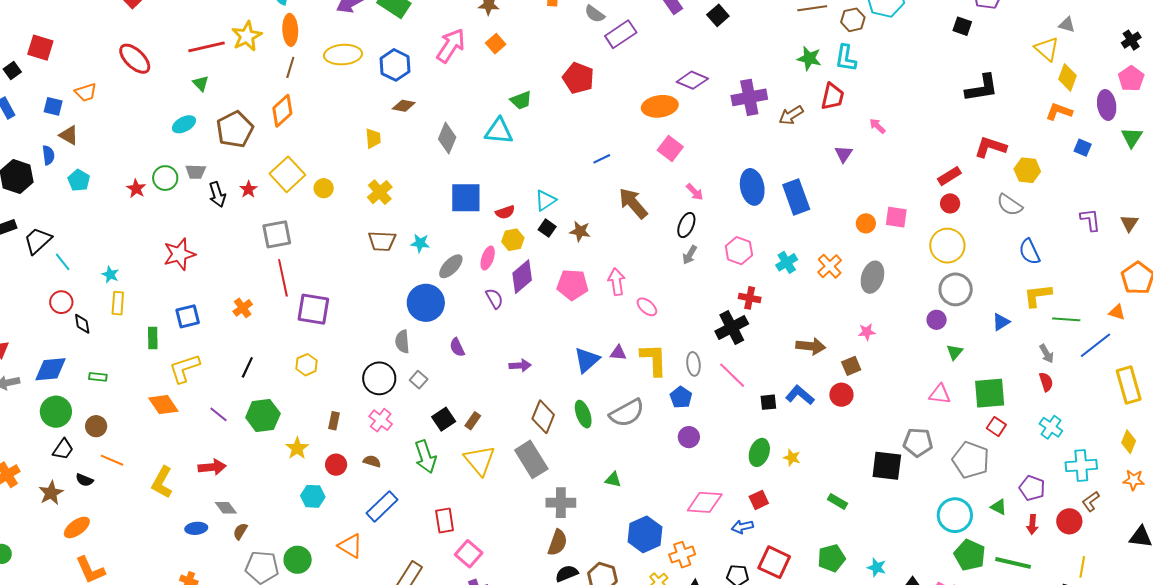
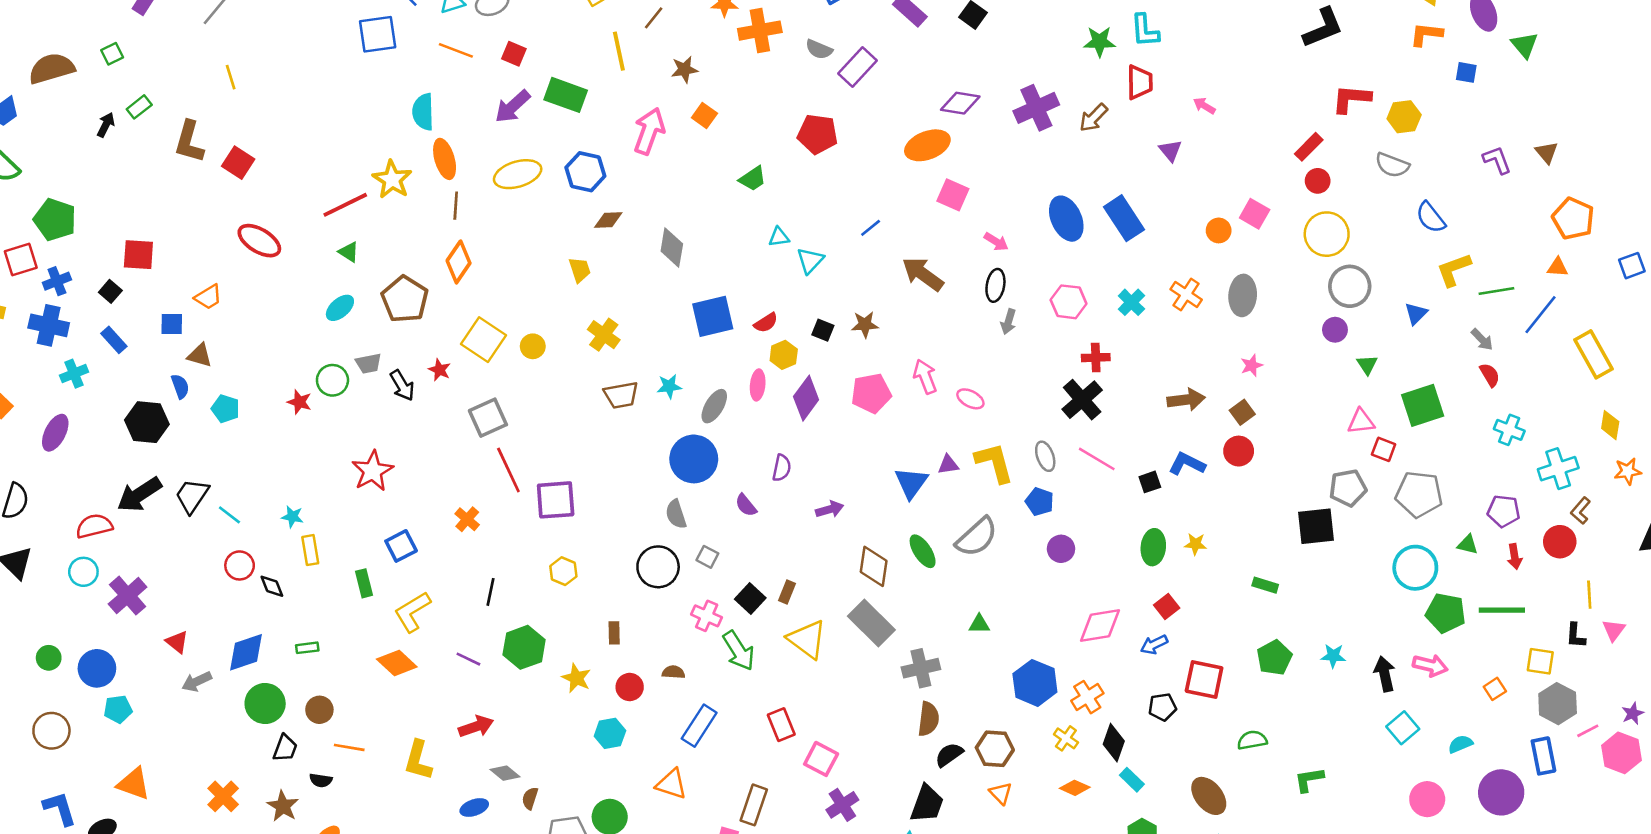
cyan triangle: (499, 131) -> (779, 237), moved, size x0.6
cyan triangle: (545, 200) -> (810, 260), moved
pink square: (896, 217) -> (1255, 214), turned 35
purple semicircle: (494, 299) -> (782, 468), moved, turned 55
pink cross: (381, 420) -> (707, 616), moved
red square: (996, 427) -> (1384, 449), moved

